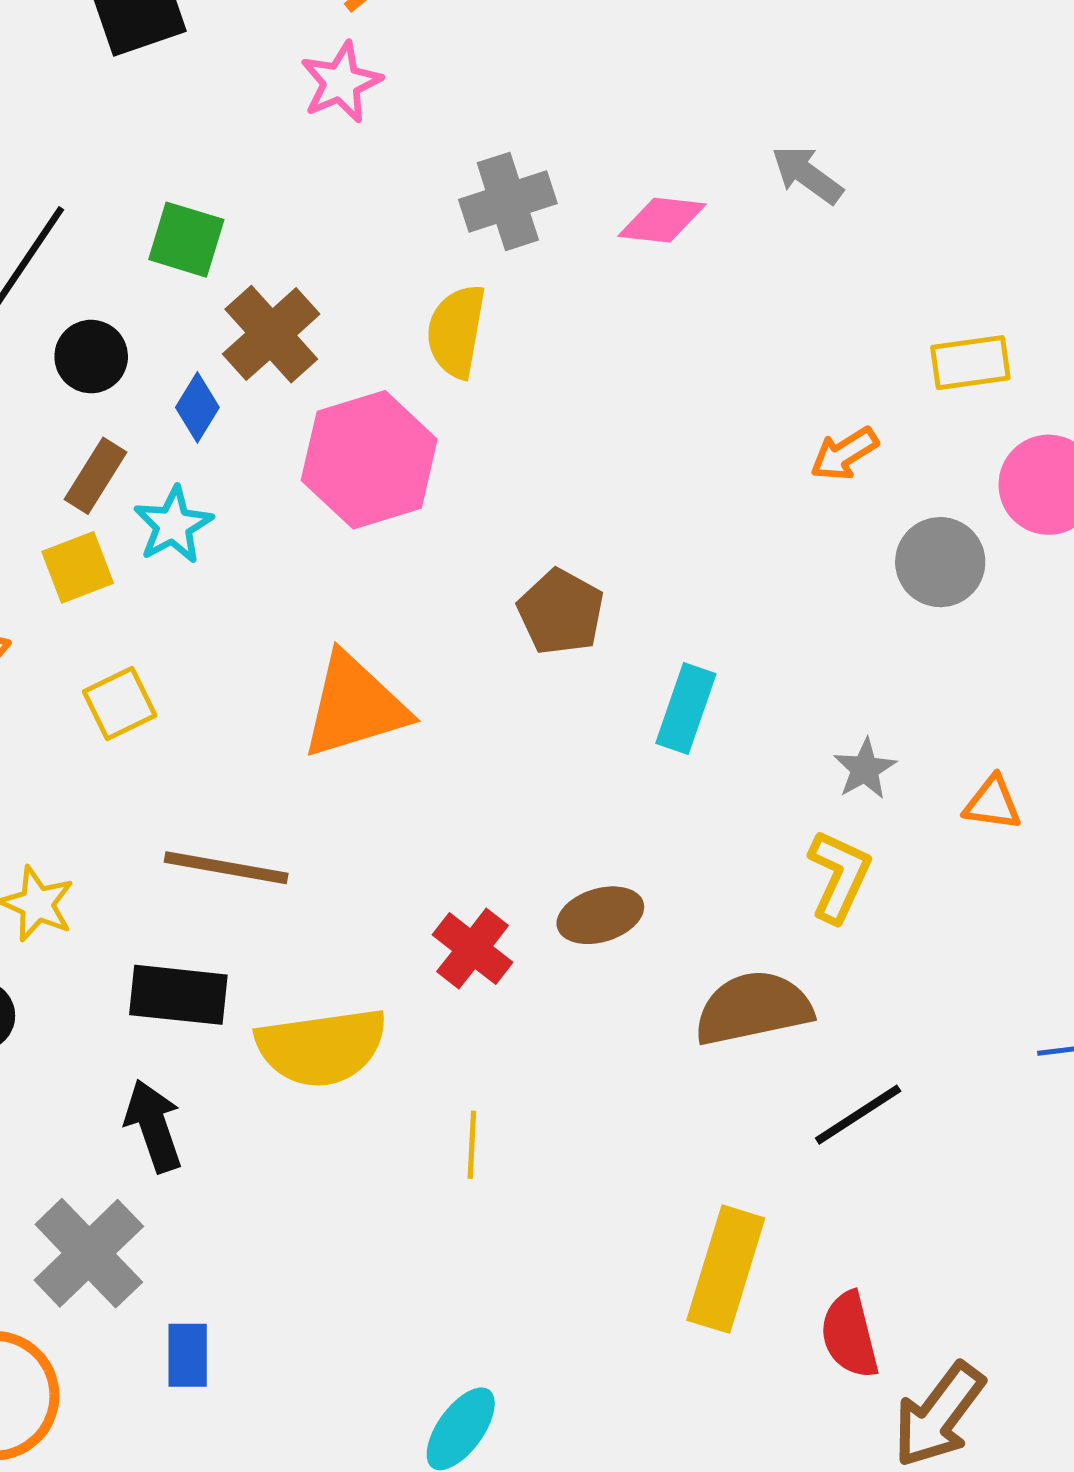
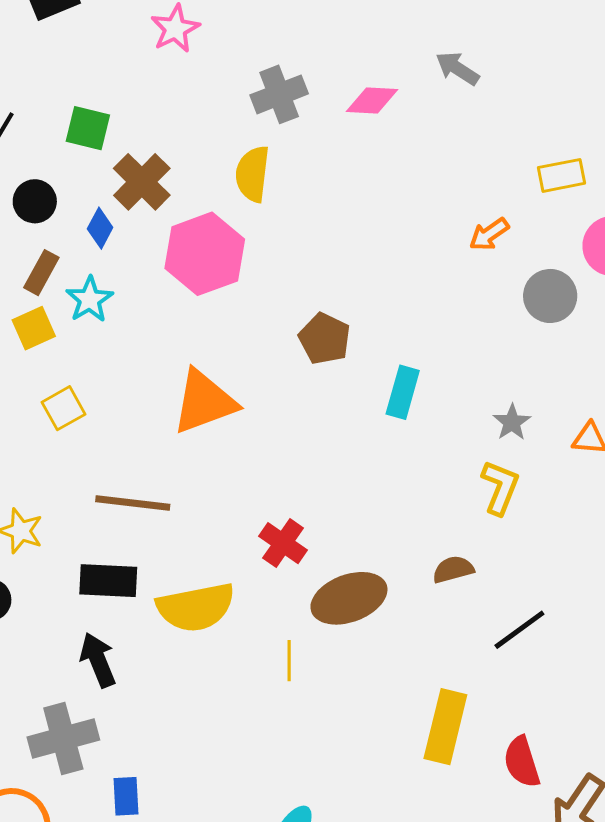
brown ellipse: (600, 915) -> (349, 598), moved, size x1.5
brown semicircle: (753, 1008) -> (453, 569), size x0.6
gray cross: (89, 1253) -> (63, 738), turned 32

